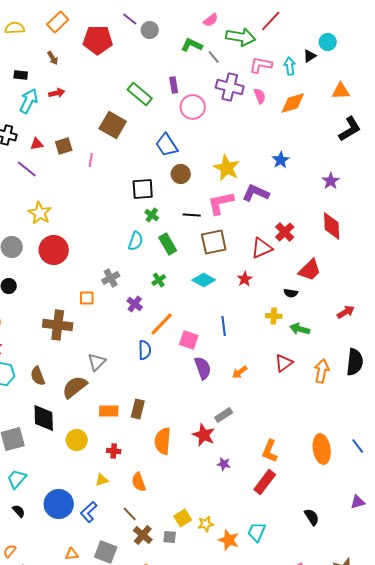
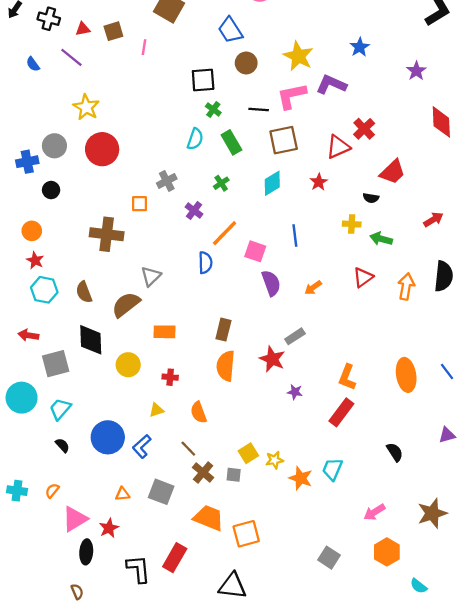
red diamond: (332, 226) -> (441, 122), moved
cyan diamond: (204, 280) -> (272, 183), turned -60
brown rectangle: (138, 409) -> (223, 330), moved

